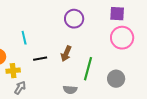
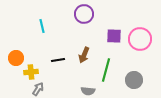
purple square: (117, 14) -> (114, 36), moved
purple circle: (74, 19) -> (84, 14), moved
cyan line: (24, 38) -> (42, 26), moved

